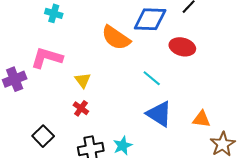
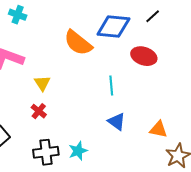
cyan line: (152, 78) -> (111, 85), turned 42
blue triangle: (159, 114) -> (117, 122), size x0.7

